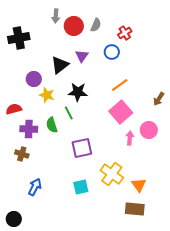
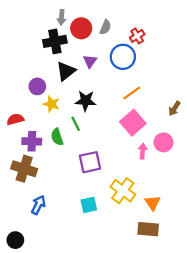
black cross: (19, 38) -> (55, 41), moved
blue circle: (112, 52) -> (123, 57), size x1.5
brown cross: (22, 154) -> (24, 169), size x1.6

